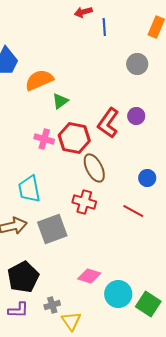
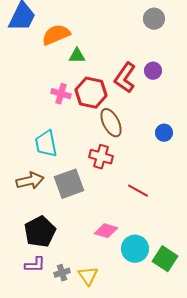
green triangle: (60, 101) -> (77, 56), turned 36
red line: (133, 211) -> (138, 191), moved
gray cross: (52, 305) -> (62, 273), moved

